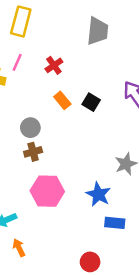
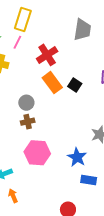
pink line: (17, 62) -> (17, 42), moved
red cross: (54, 65) -> (47, 55), size x1.5
orange rectangle: (62, 100) -> (52, 83), size x1.5

